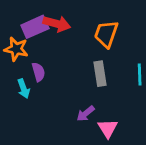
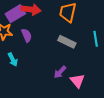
purple semicircle: (38, 72) -> (27, 35), moved
gray rectangle: (100, 74) -> (67, 42), turned -48

